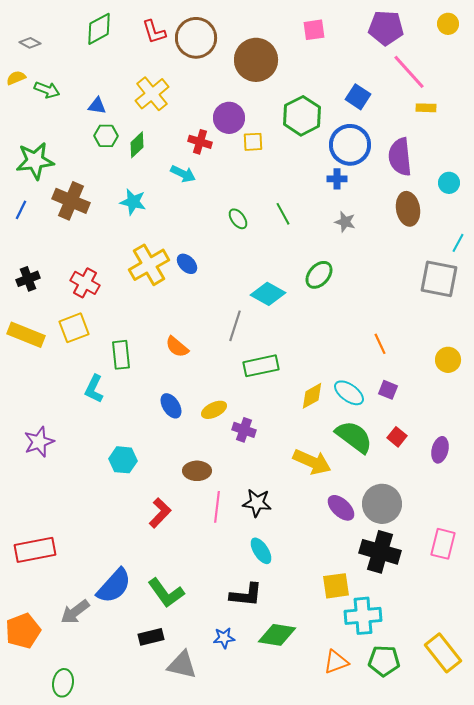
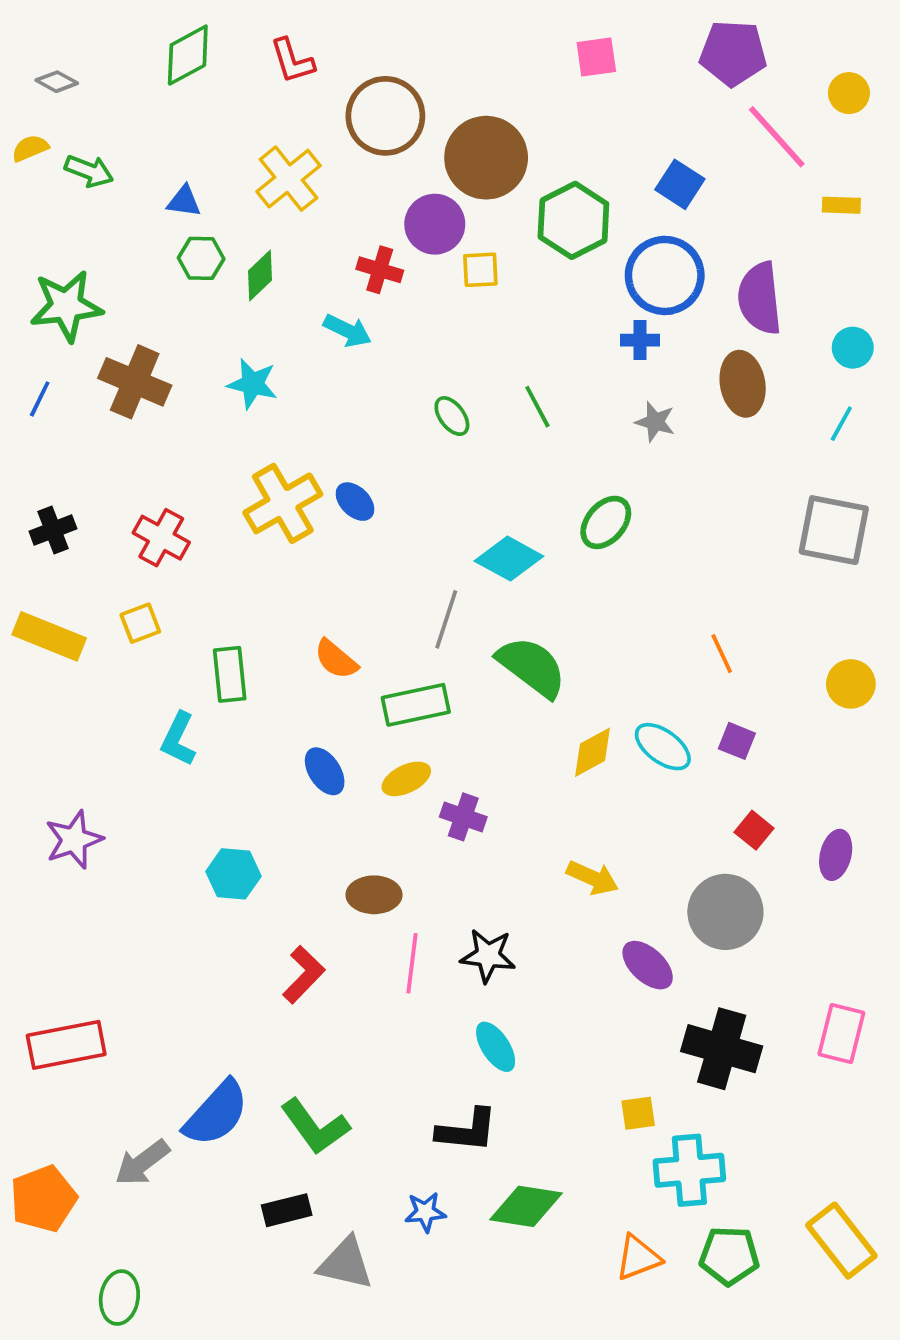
yellow circle: (448, 24) -> (849, 93), moved
brown circle: (196, 38) -> (385, 116), moved
brown circle: (256, 60) -> (486, 158), moved
yellow rectangle: (426, 108) -> (841, 205), moved
brown ellipse: (408, 209) -> (743, 384), moved
cyan line: (458, 243) -> (841, 424), moved
yellow square: (74, 328) -> (140, 623), size x0.7
green rectangle: (261, 366) -> (416, 705), moved
green semicircle: (354, 437) -> (532, 667), moved
yellow arrow: (312, 462) -> (592, 878), size x0.7
gray circle: (382, 504) -> (725, 912), moved
yellow square: (336, 586) -> (638, 1113), size x0.7

